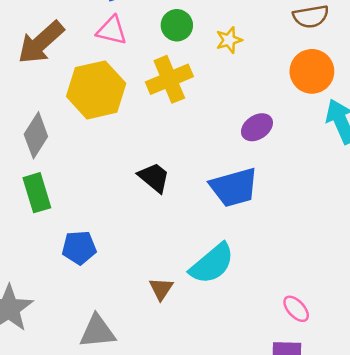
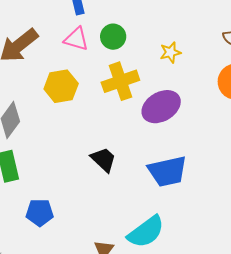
green circle: (177, 25) -> (113, 37), moved
yellow hexagon: (96, 90) -> (61, 86), size x0.7
purple ellipse: (257, 127) -> (161, 107), moved, size x1.5

